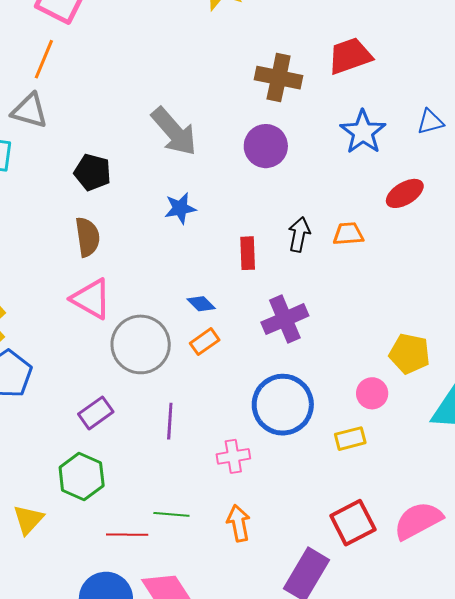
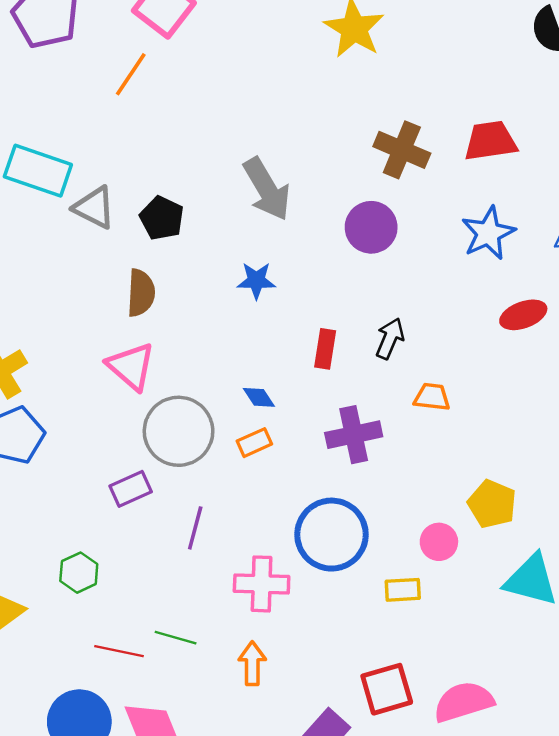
gray triangle: (30, 111) -> (94, 208), moved
orange trapezoid: (348, 234) -> (432, 397), moved
purple rectangle: (96, 413) -> (131, 489), moved
pink cross: (233, 456) -> (262, 584), size x1.4
green hexagon: (82, 477) -> (79, 573), size x0.7

